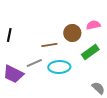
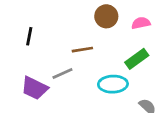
brown circle: (72, 33) -> (106, 16), moved
cyan ellipse: (59, 67) -> (113, 84), moved

